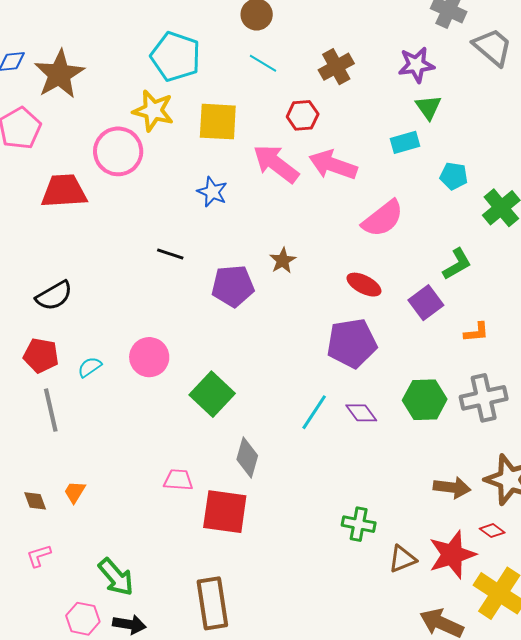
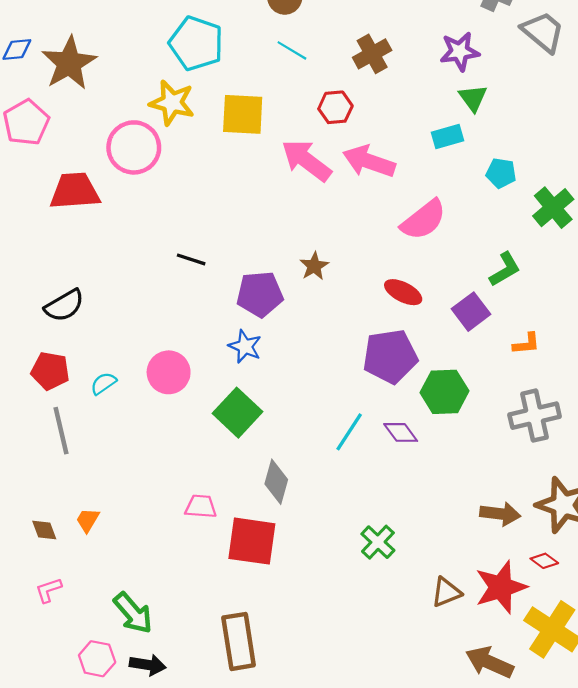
blue star: (212, 192) -> (245, 346), moved
green hexagon: (425, 400) -> (445, 392), moved
green cross: (359, 524) -> (378, 542), moved, turned 32

